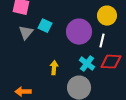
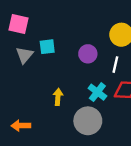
cyan square: (45, 26) -> (47, 47), turned -32
purple circle: (79, 32) -> (88, 54), size x0.6

